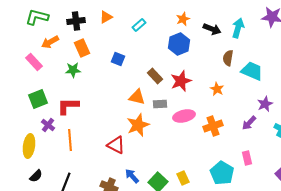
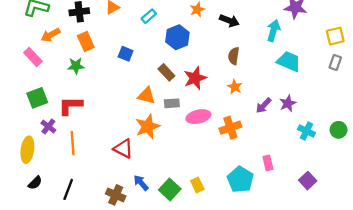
cyan arrow: (238, 28) -> (273, 31), moved
blue hexagon: (179, 44) -> (177, 37), moved
brown semicircle: (228, 58) -> (234, 56), moved
cyan trapezoid: (252, 71) -> (289, 61), moved
purple arrow: (249, 123) -> (263, 106), moved

